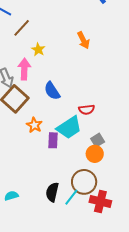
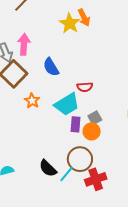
yellow star: (38, 50) -> (70, 23), moved, size x1.5
purple rectangle: (53, 140) -> (76, 124), moved
black semicircle: (52, 192) -> (48, 168), turned -60
red cross: (100, 202) -> (96, 179), turned -35

